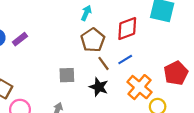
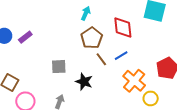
red diamond: (127, 28) -> (123, 27), turned -75
gray square: (67, 75) -> (59, 67), moved
black star: (99, 87) -> (84, 82), moved

